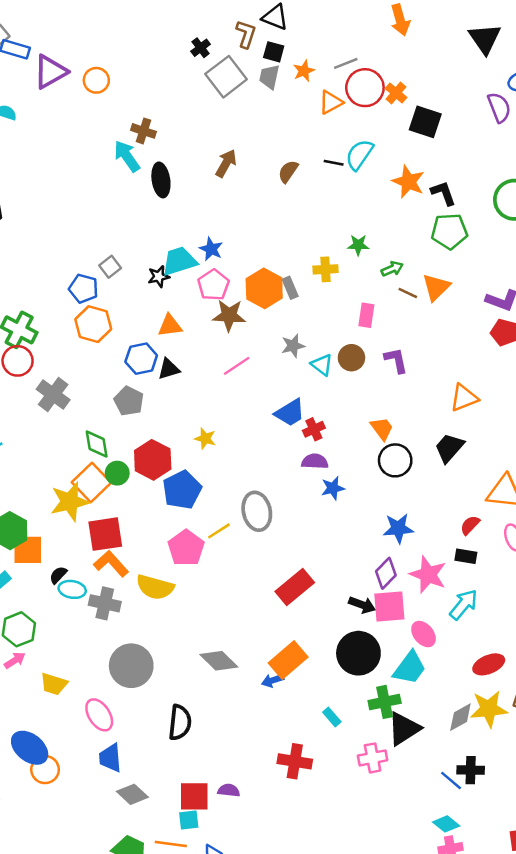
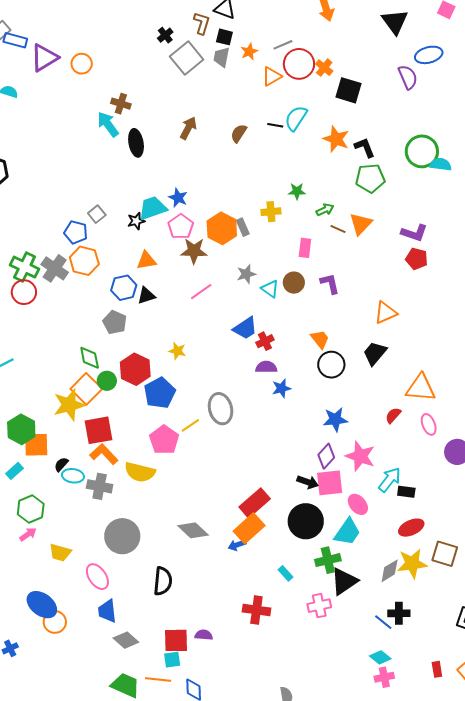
gray cross: (53, 394) -> (55, 268), moved
black rectangle: (466, 556) -> (406, 492), moved
red rectangle: (295, 587) -> (255, 503), moved

